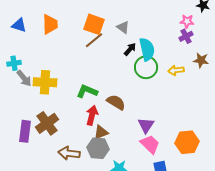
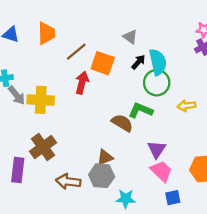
orange square: (94, 24) -> (103, 63), moved
brown line: (94, 40) -> (76, 52), moved
yellow arrow: (176, 70) -> (187, 106), moved
green L-shape: (87, 91) -> (141, 110), moved
red arrow: (92, 115) -> (82, 83), moved
purple rectangle: (25, 131) -> (18, 170), moved

